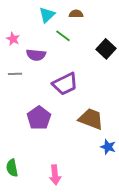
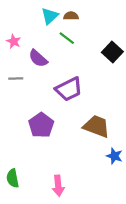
brown semicircle: (76, 14) -> (71, 16), moved
purple semicircle: (36, 55) -> (38, 58), turned 36

